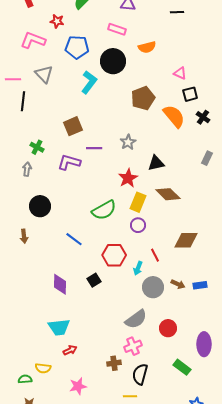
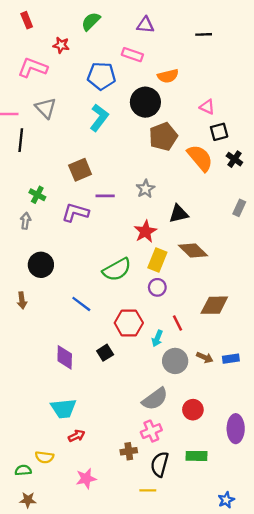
blue pentagon: (77, 47) -> (101, 76), moved
black circle: (113, 61) -> (145, 102), moved
green rectangle: (182, 367) -> (196, 456), moved, turned -36

